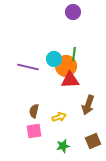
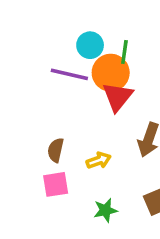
cyan circle: (54, 59) -> (90, 45), moved
purple line: (28, 67) -> (69, 74), moved
red triangle: (70, 80) -> (118, 97), turned -48

